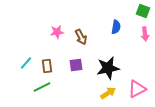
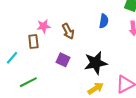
purple square: (76, 65) -> (63, 60), turned 32
brown rectangle: (47, 66) -> (33, 41), moved

